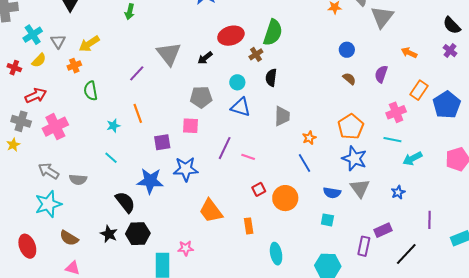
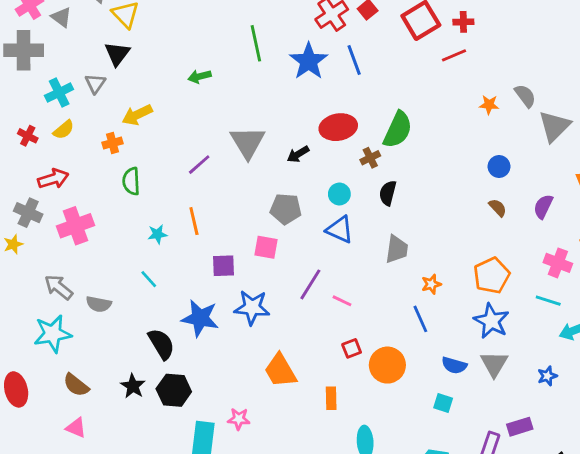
green arrow: (130, 12) -> (200, 76), turned 56
gray triangle: (58, 41) -> (95, 84), moved
pink cross: (396, 112) -> (558, 263), turned 36

